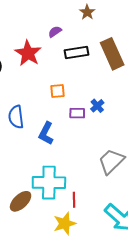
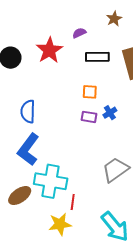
orange square: (57, 91) -> (90, 92), moved
blue L-shape: (46, 133) -> (28, 149), moved, size x1.4

